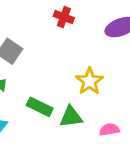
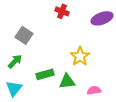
green rectangle: (40, 107) -> (45, 74), turned -42

